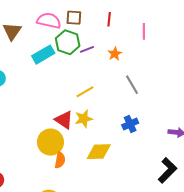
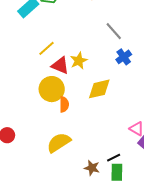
gray line: (132, 85) -> (114, 31), moved
yellow line: (85, 92) -> (47, 48), moved

